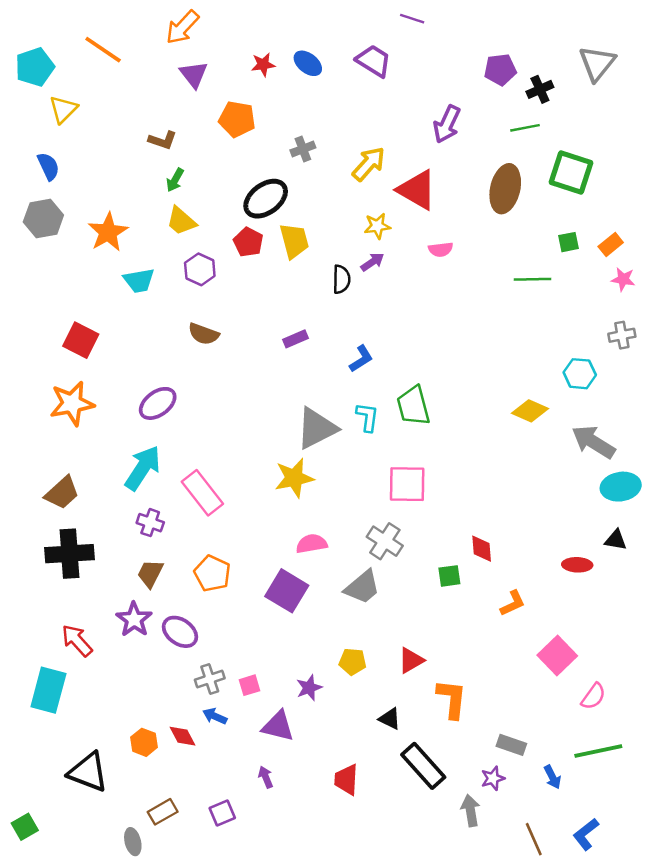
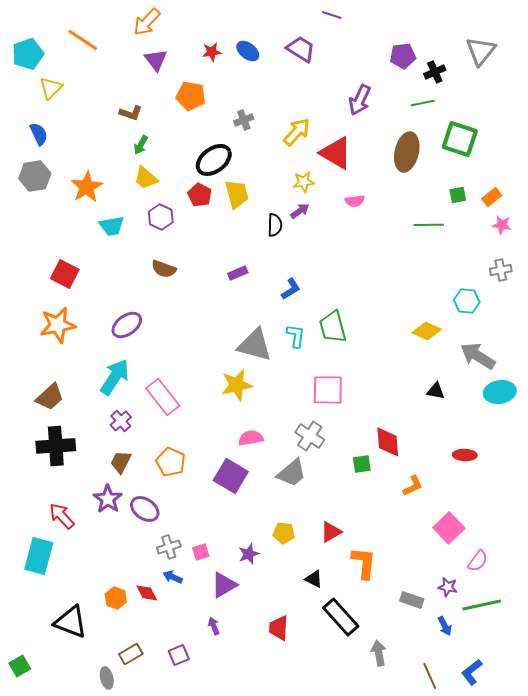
gray triangle: (317, 428) -> (255, 345), turned 42
purple cross: (150, 523) -> (121, 421), turned 30
black triangle: (616, 540) -> (436, 391), moved
red diamond: (482, 549) -> (388, 442), size x1.4
purple triangle: (278, 726) -> (224, 585), turned -44
purple star: (493, 778) -> (448, 587), moved, turned 30

